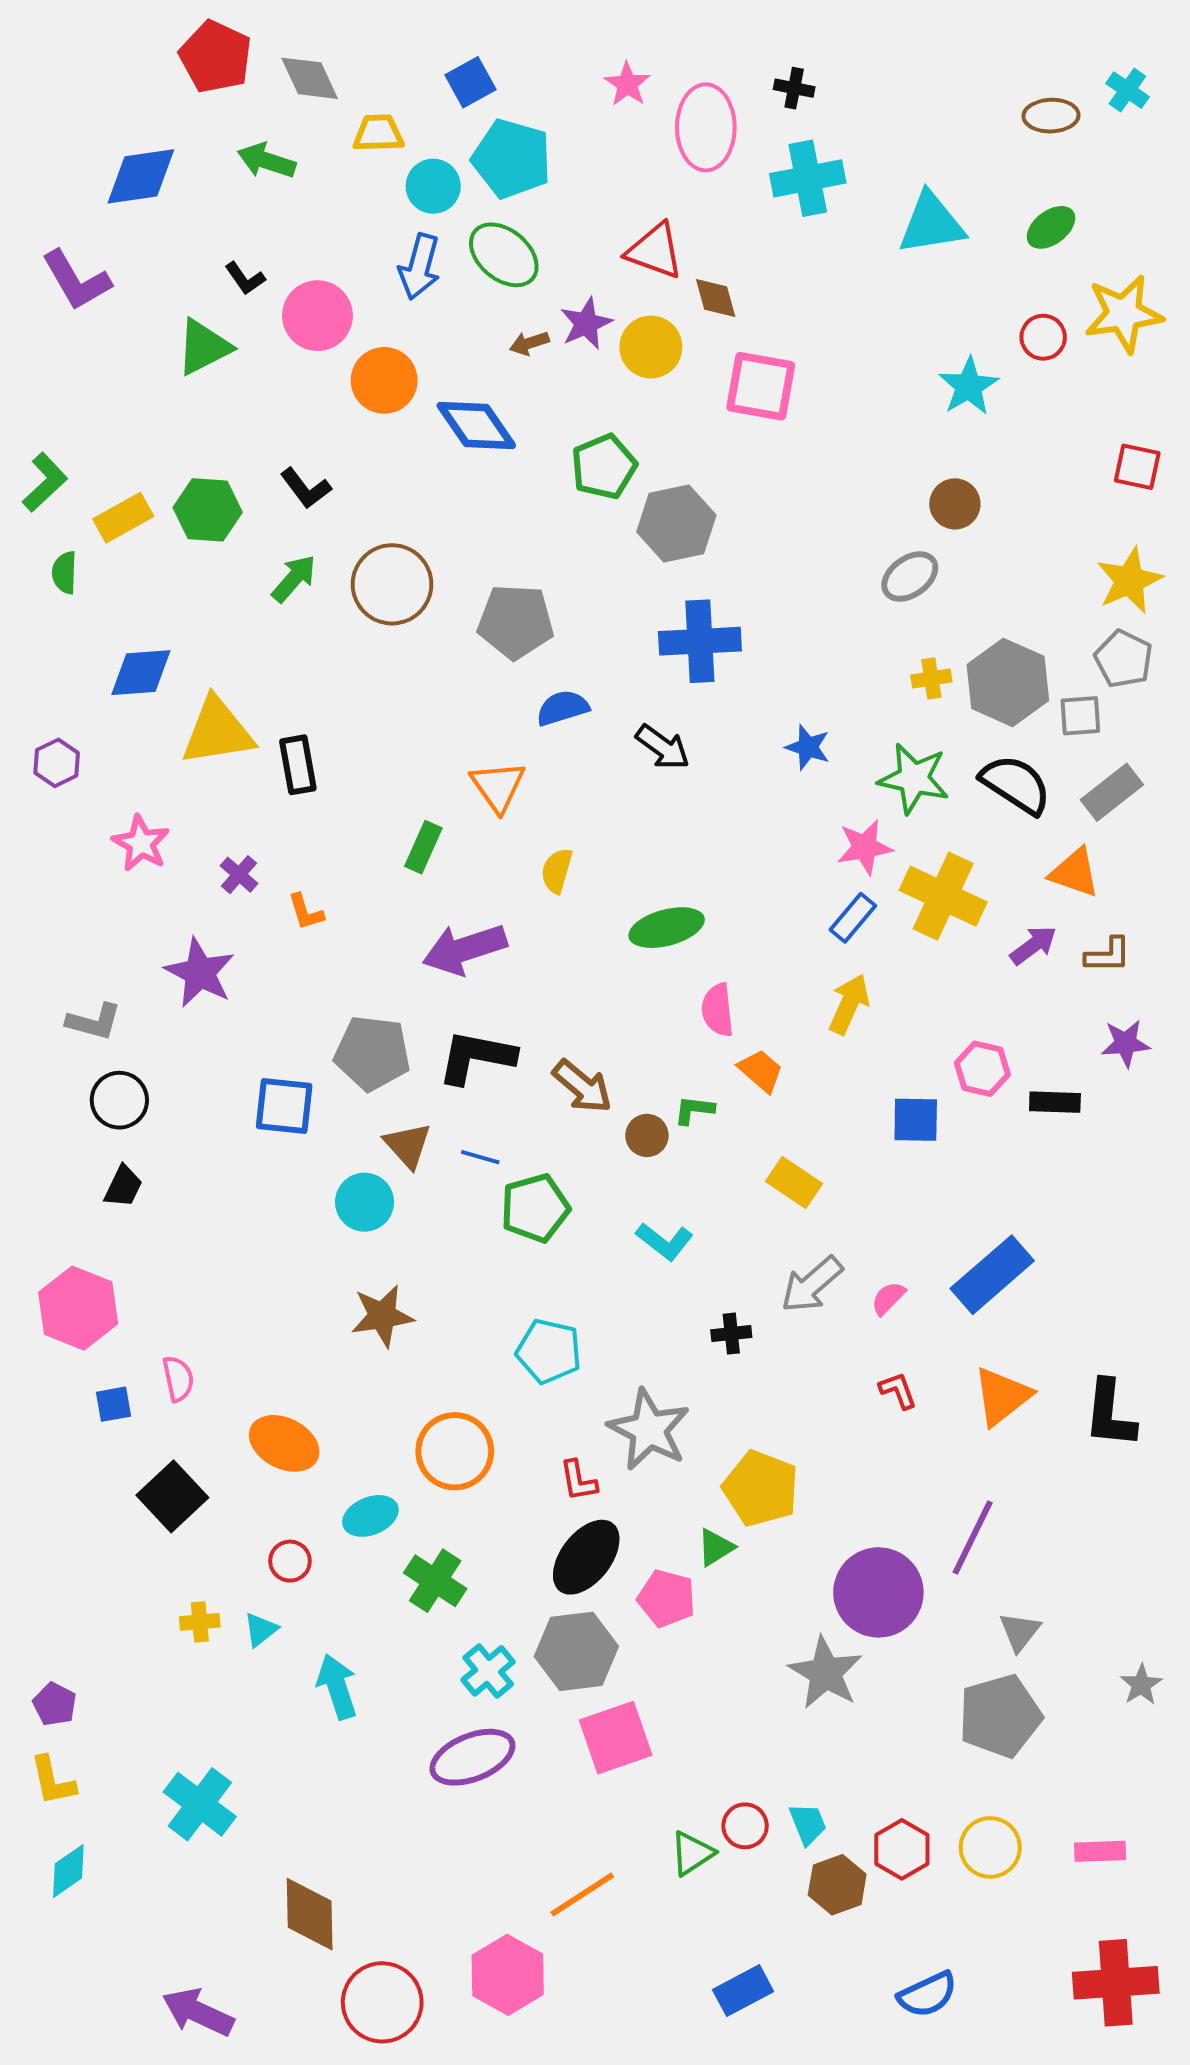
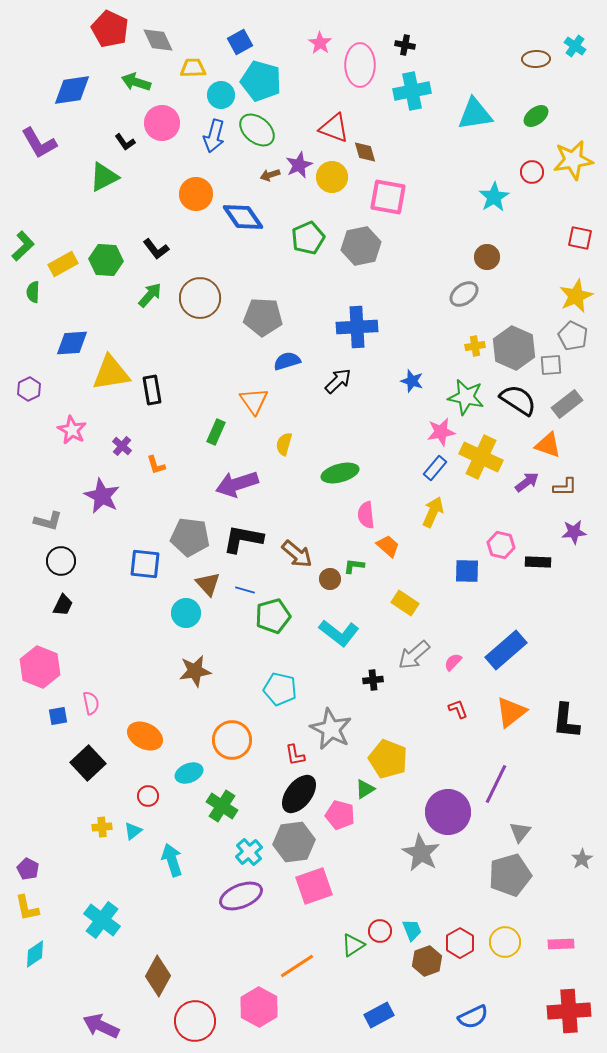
pink circle: (317, 316) -> (162, 123), moved
gray hexagon: (676, 524) -> (361, 246), moved
black arrow: (663, 747) -> (338, 381), turned -80
cyan L-shape: (665, 1241) -> (339, 633), size x1.4
brown diamond: (310, 1914) -> (158, 976), turned 30

